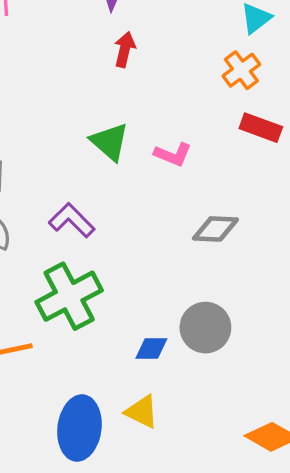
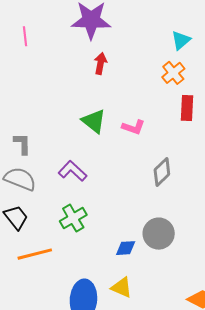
red rectangle: (261, 128) -> (187, 108), turned 75
gray diamond: (215, 229) -> (162, 172), turned -44
green cross: (69, 296) -> (73, 218), size x0.7

